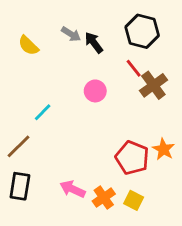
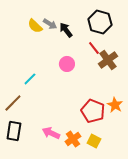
yellow semicircle: (28, 45) -> (35, 26), moved

